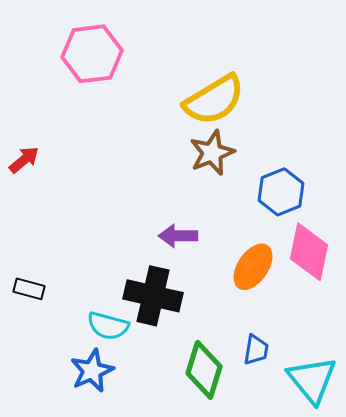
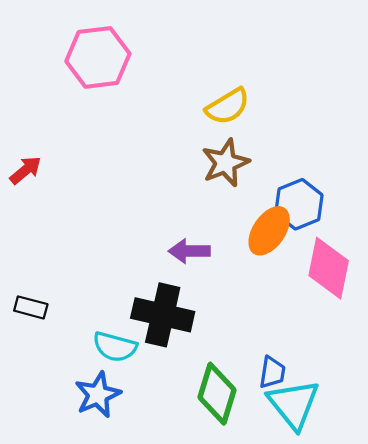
yellow semicircle: (214, 100) -> (228, 106), size x0.7
orange ellipse: (253, 267) -> (269, 231), moved
cyan triangle: (312, 380) -> (294, 404), moved

